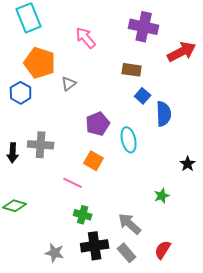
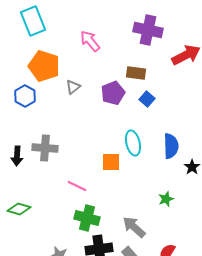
blue semicircle: (164, 114) -> (171, 146), moved
purple pentagon: (98, 124) -> (113, 93), moved
orange square: (94, 161) -> (111, 162), moved, turned -30
green cross: (83, 215) -> (87, 218), size x1.4

